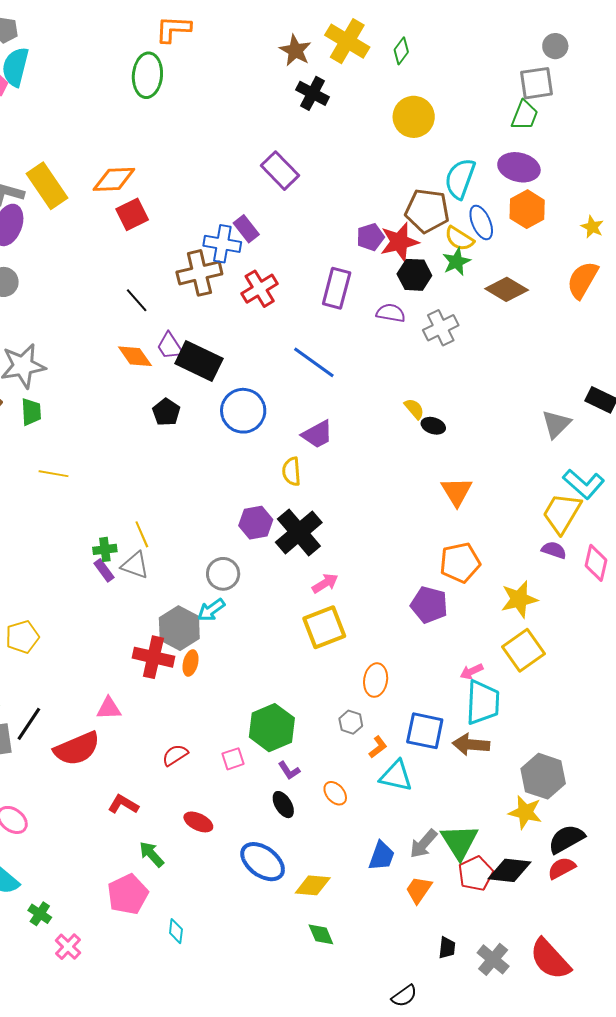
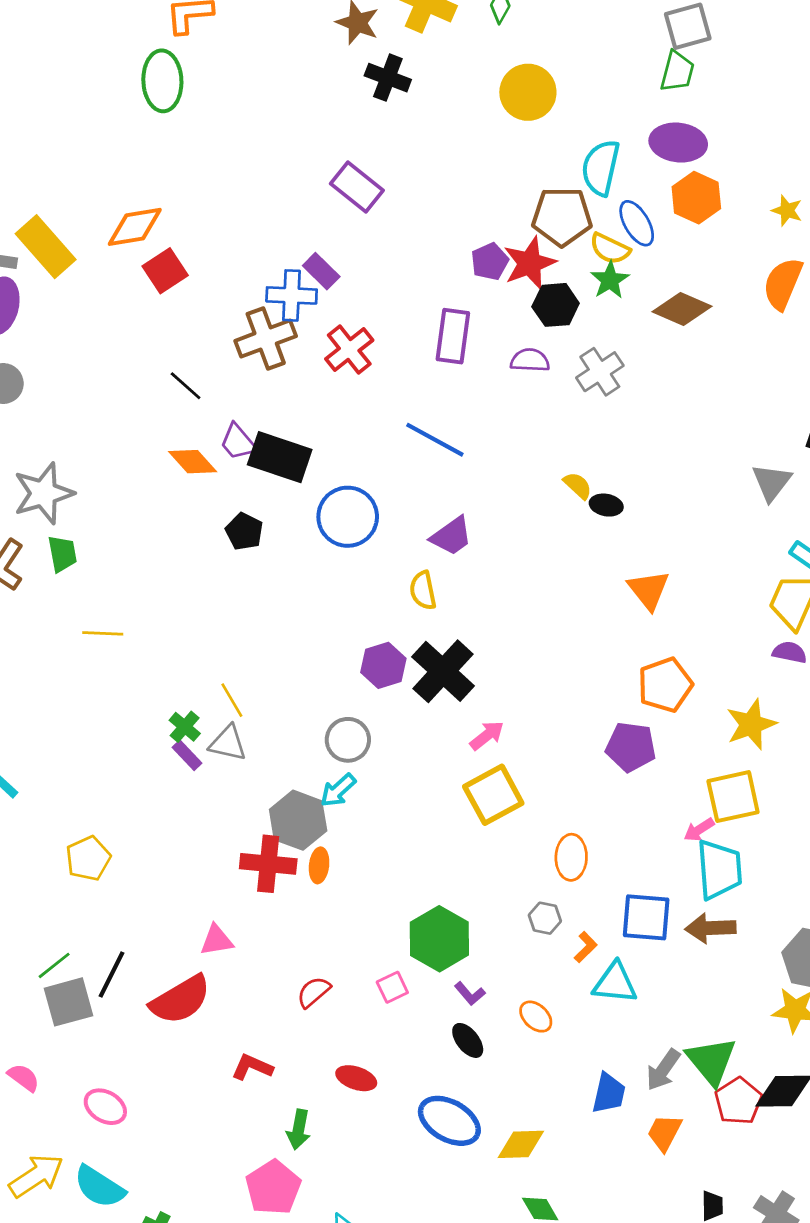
green cross: (105, 549) -> (185, 727), turned -35
yellow square: (523, 650) -> (733, 797), moved, turned 30
green arrow: (152, 854) -> (299, 1129), turned -120

